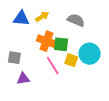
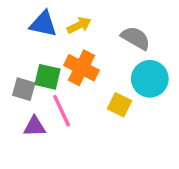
green square: (61, 44) -> (47, 77), moved
cyan circle: (90, 54) -> (150, 79), moved
pink line: (53, 66) -> (62, 111), moved

